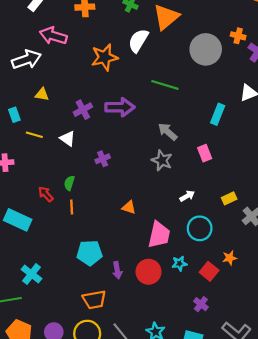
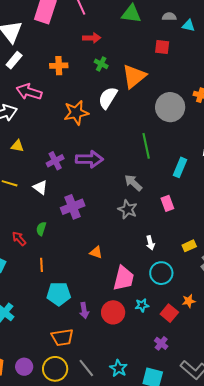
green line: (165, 85) -> (146, 146), moved, turned 60
purple cross: (103, 159) -> (73, 207), size x1.6
white arrow: (187, 196) -> (150, 243), turned 104
orange line: (72, 207) -> (42, 265), moved

